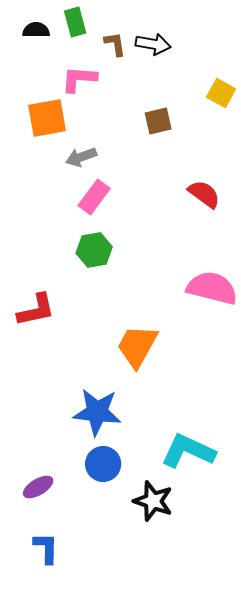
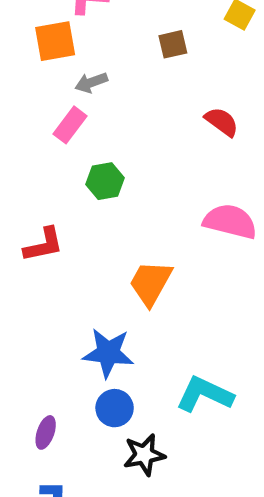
pink rectangle: (94, 197) -> (70, 125), moved
purple ellipse: (38, 487) -> (46, 432), turned -40
black star: (153, 501) -> (144, 455), moved, turned -30

